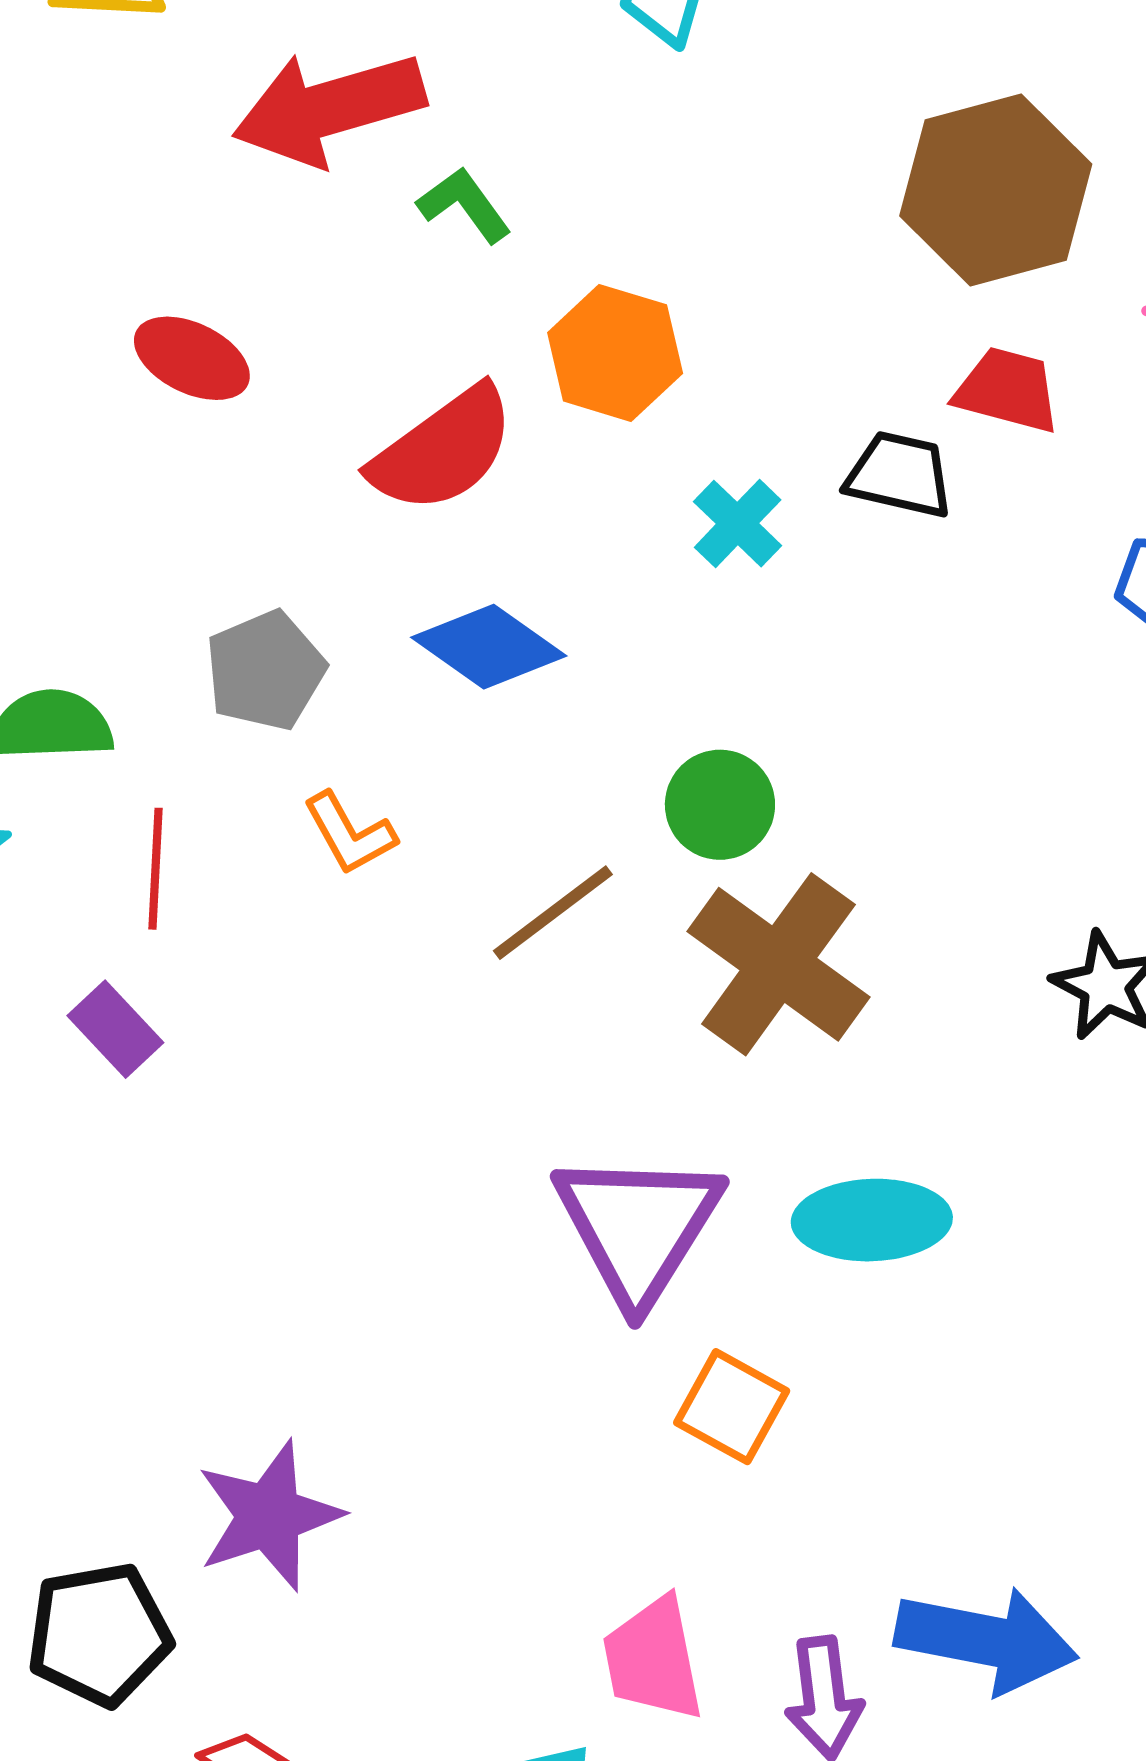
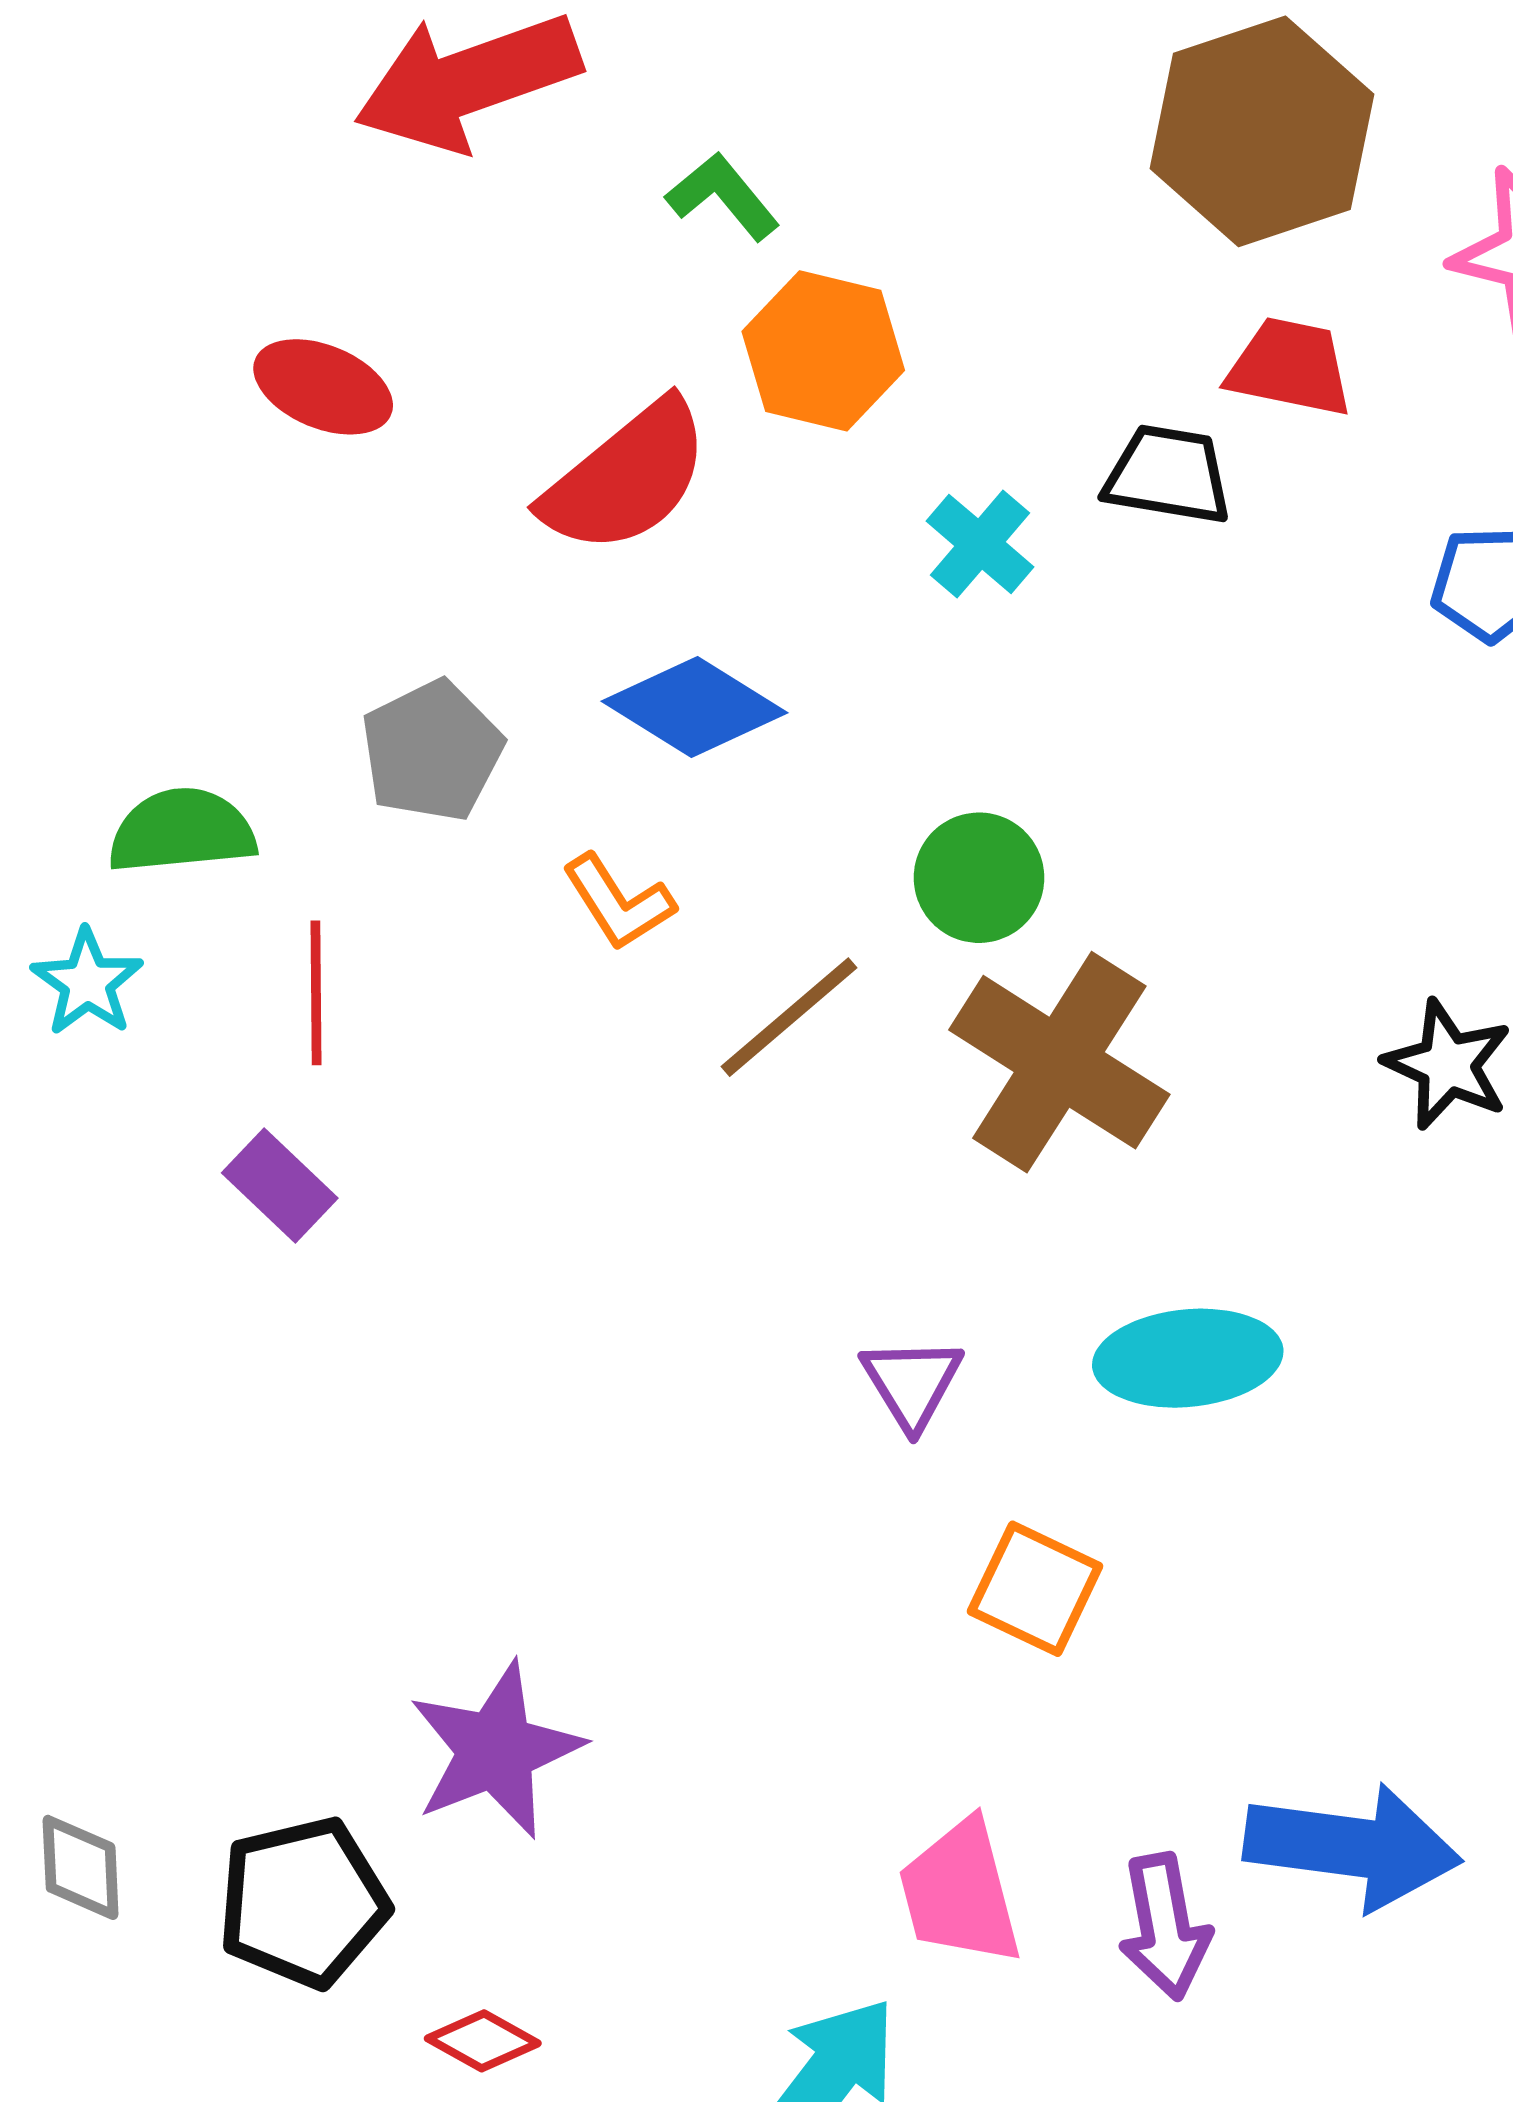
green L-shape: (464, 205) -> (723, 196), moved
orange L-shape: (350, 833) -> (619, 902), moved
purple triangle: (638, 1227) -> (912, 1383), size x0.5

